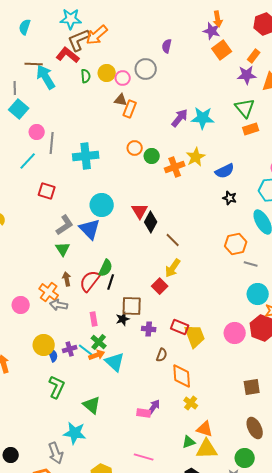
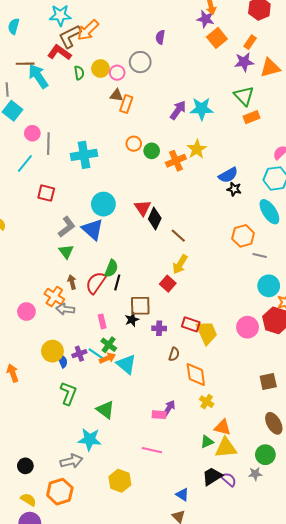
blue semicircle: (225, 171) -> (228, 175), moved
gray arrow: (56, 453) -> (71, 461), turned -80
pink line: (144, 457) -> (152, 450), moved

